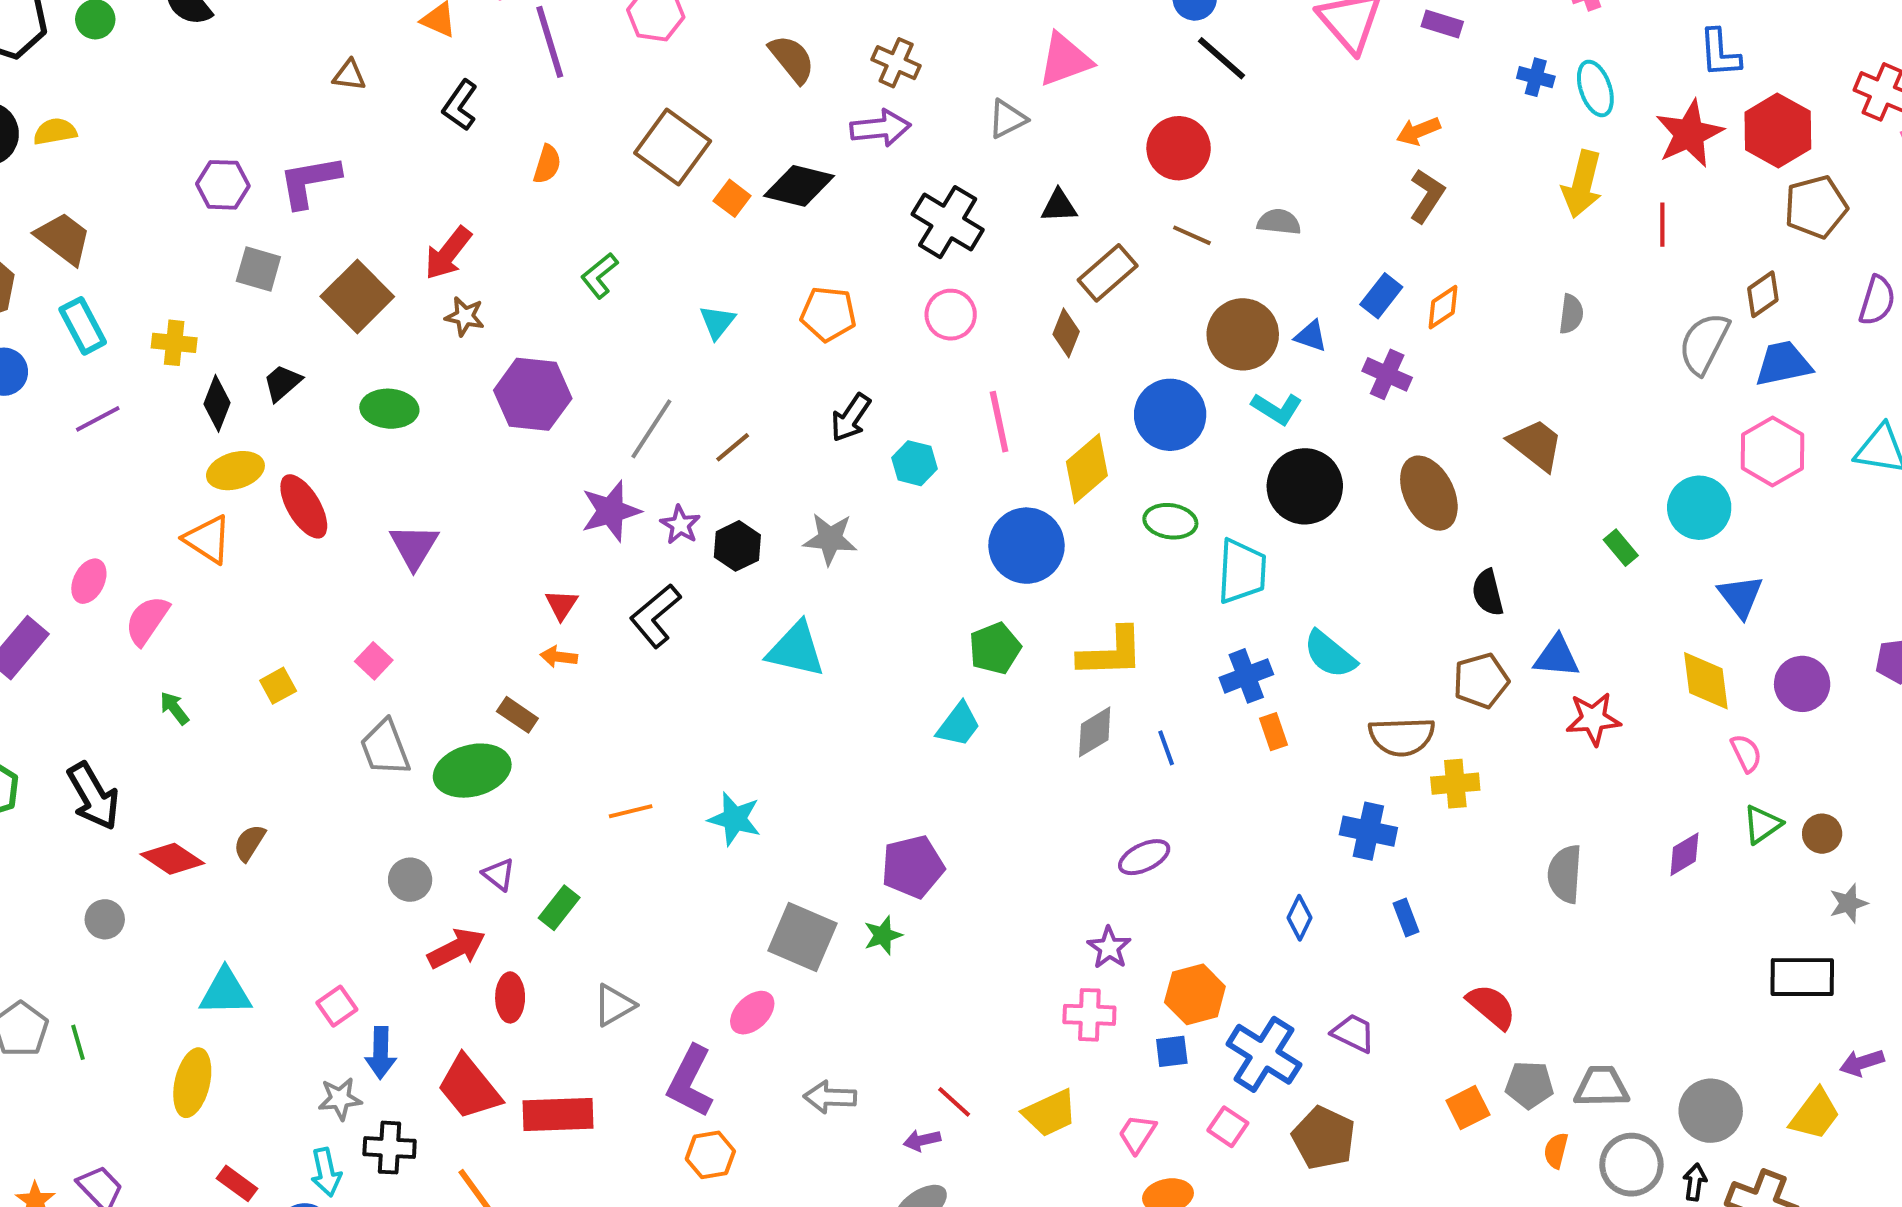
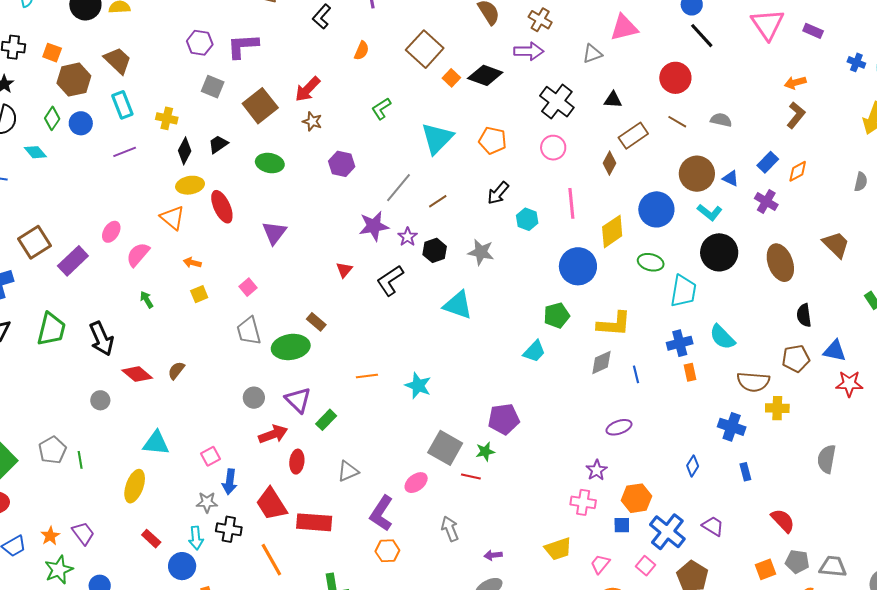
cyan triangle: (717, 322) -> (437, 138), size x1.8
purple hexagon: (533, 394) -> (342, 164), size x0.7
orange arrow: (559, 657) -> (192, 263), moved
purple triangle: (499, 874) -> (298, 400), size x1.6
gray arrow: (830, 1097) -> (450, 529), turned 60
red line: (954, 1102) -> (471, 476), moved, turned -36

